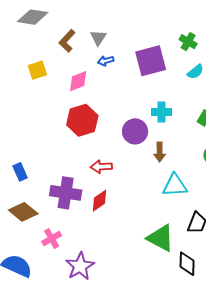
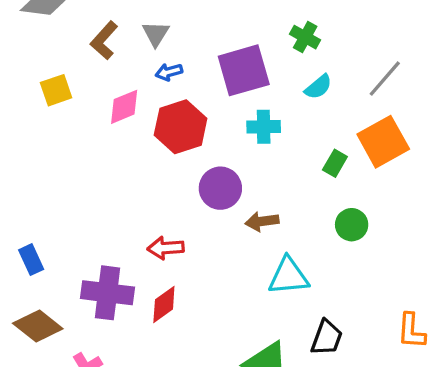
cyan cross: (161, 112) -> (264, 127), moved
red hexagon: (82, 120) -> (181, 127), moved
brown arrow: (160, 152) -> (262, 221), turned 84

